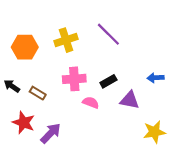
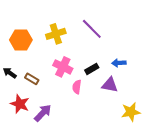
blue arrow: (156, 78) -> (119, 63), moved
pink cross: (74, 79) -> (63, 67), turned 30
pink semicircle: (91, 103) -> (77, 87), turned -104

